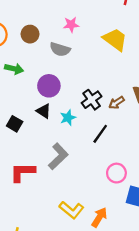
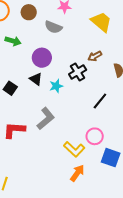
brown arrow: (117, 103) -> (95, 56), moved
black line: (100, 134) -> (100, 101), moved
yellow L-shape: (71, 210) -> (74, 149), moved

